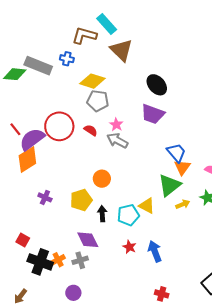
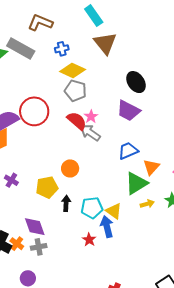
brown L-shape: (84, 35) -> (40, 23), moved
blue cross: (67, 59) -> (62, 49), moved, turned -32
red semicircle: (91, 130) -> (77, 121), moved, size x1.5
blue trapezoid: (176, 153) -> (128, 151), moved, turned -80
yellow triangle: (147, 206) -> (114, 211), moved
purple diamond: (88, 240) -> (35, 227), moved
blue arrow: (155, 251) -> (107, 227), moved
orange cross: (58, 260) -> (17, 244), turned -32

